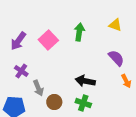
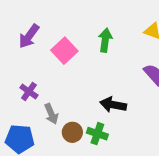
purple arrow: (18, 41) -> (29, 36), moved
green cross: (83, 103) -> (97, 134), moved

